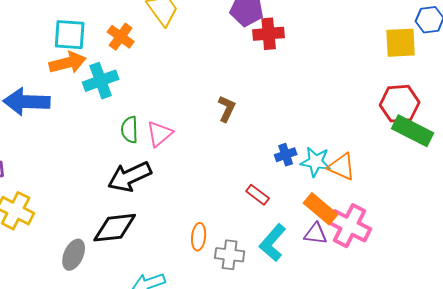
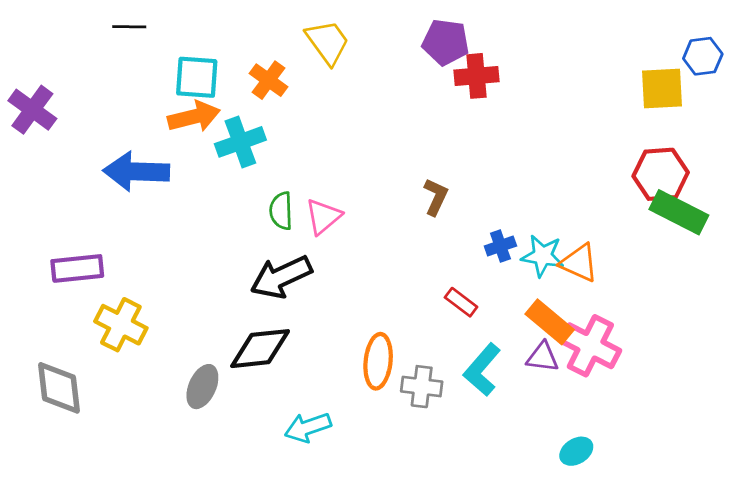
brown L-shape: (227, 109) -> (436, 197), moved
orange ellipse: (199, 237) -> (378, 361), size x1.4

